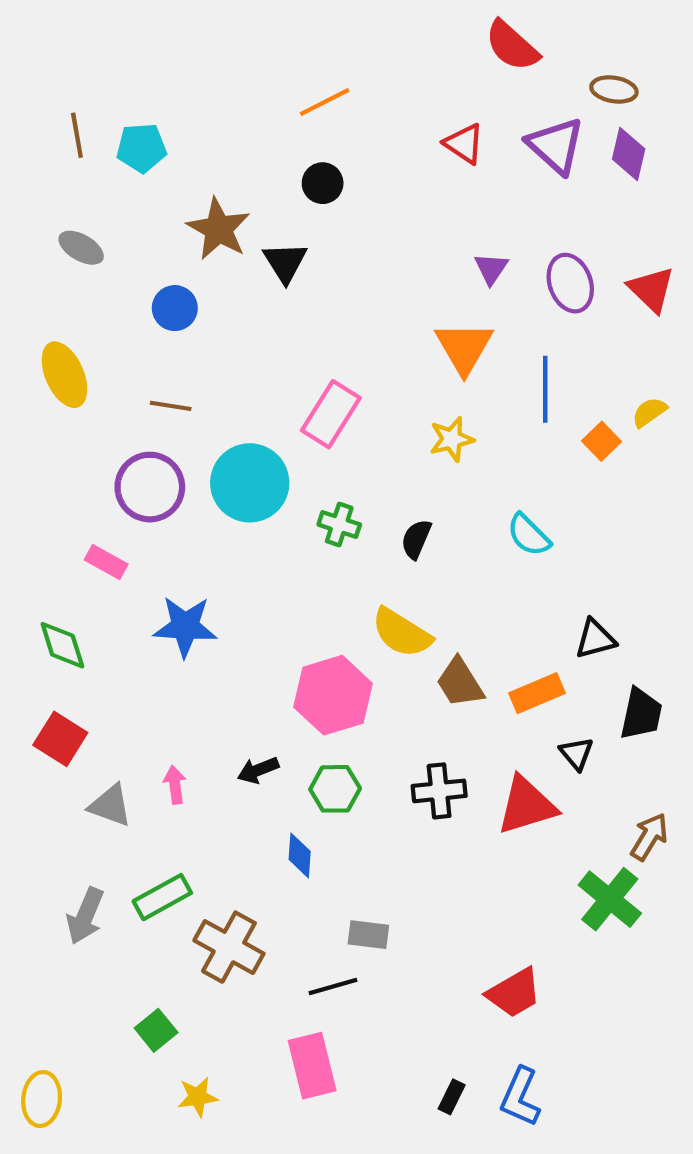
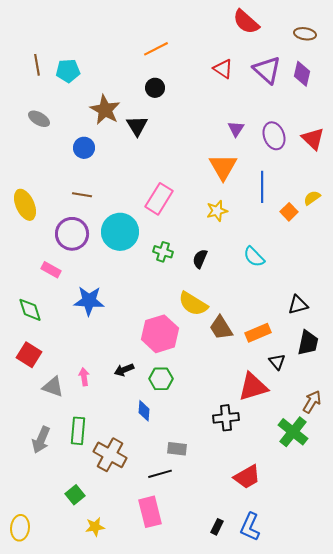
brown ellipse: (614, 89) -> (305, 34), moved
yellow ellipse: (64, 375) -> (25, 205), moved
black triangle: (595, 639) -> (298, 305), moved
black cross: (439, 791) -> (226, 418), moved
green rectangle: (162, 897) -> (78, 431), turned -56

